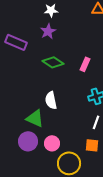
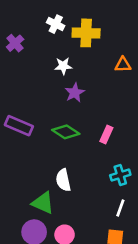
purple star: (48, 31) -> (75, 93), moved
purple rectangle: (16, 42) -> (19, 126), moved

